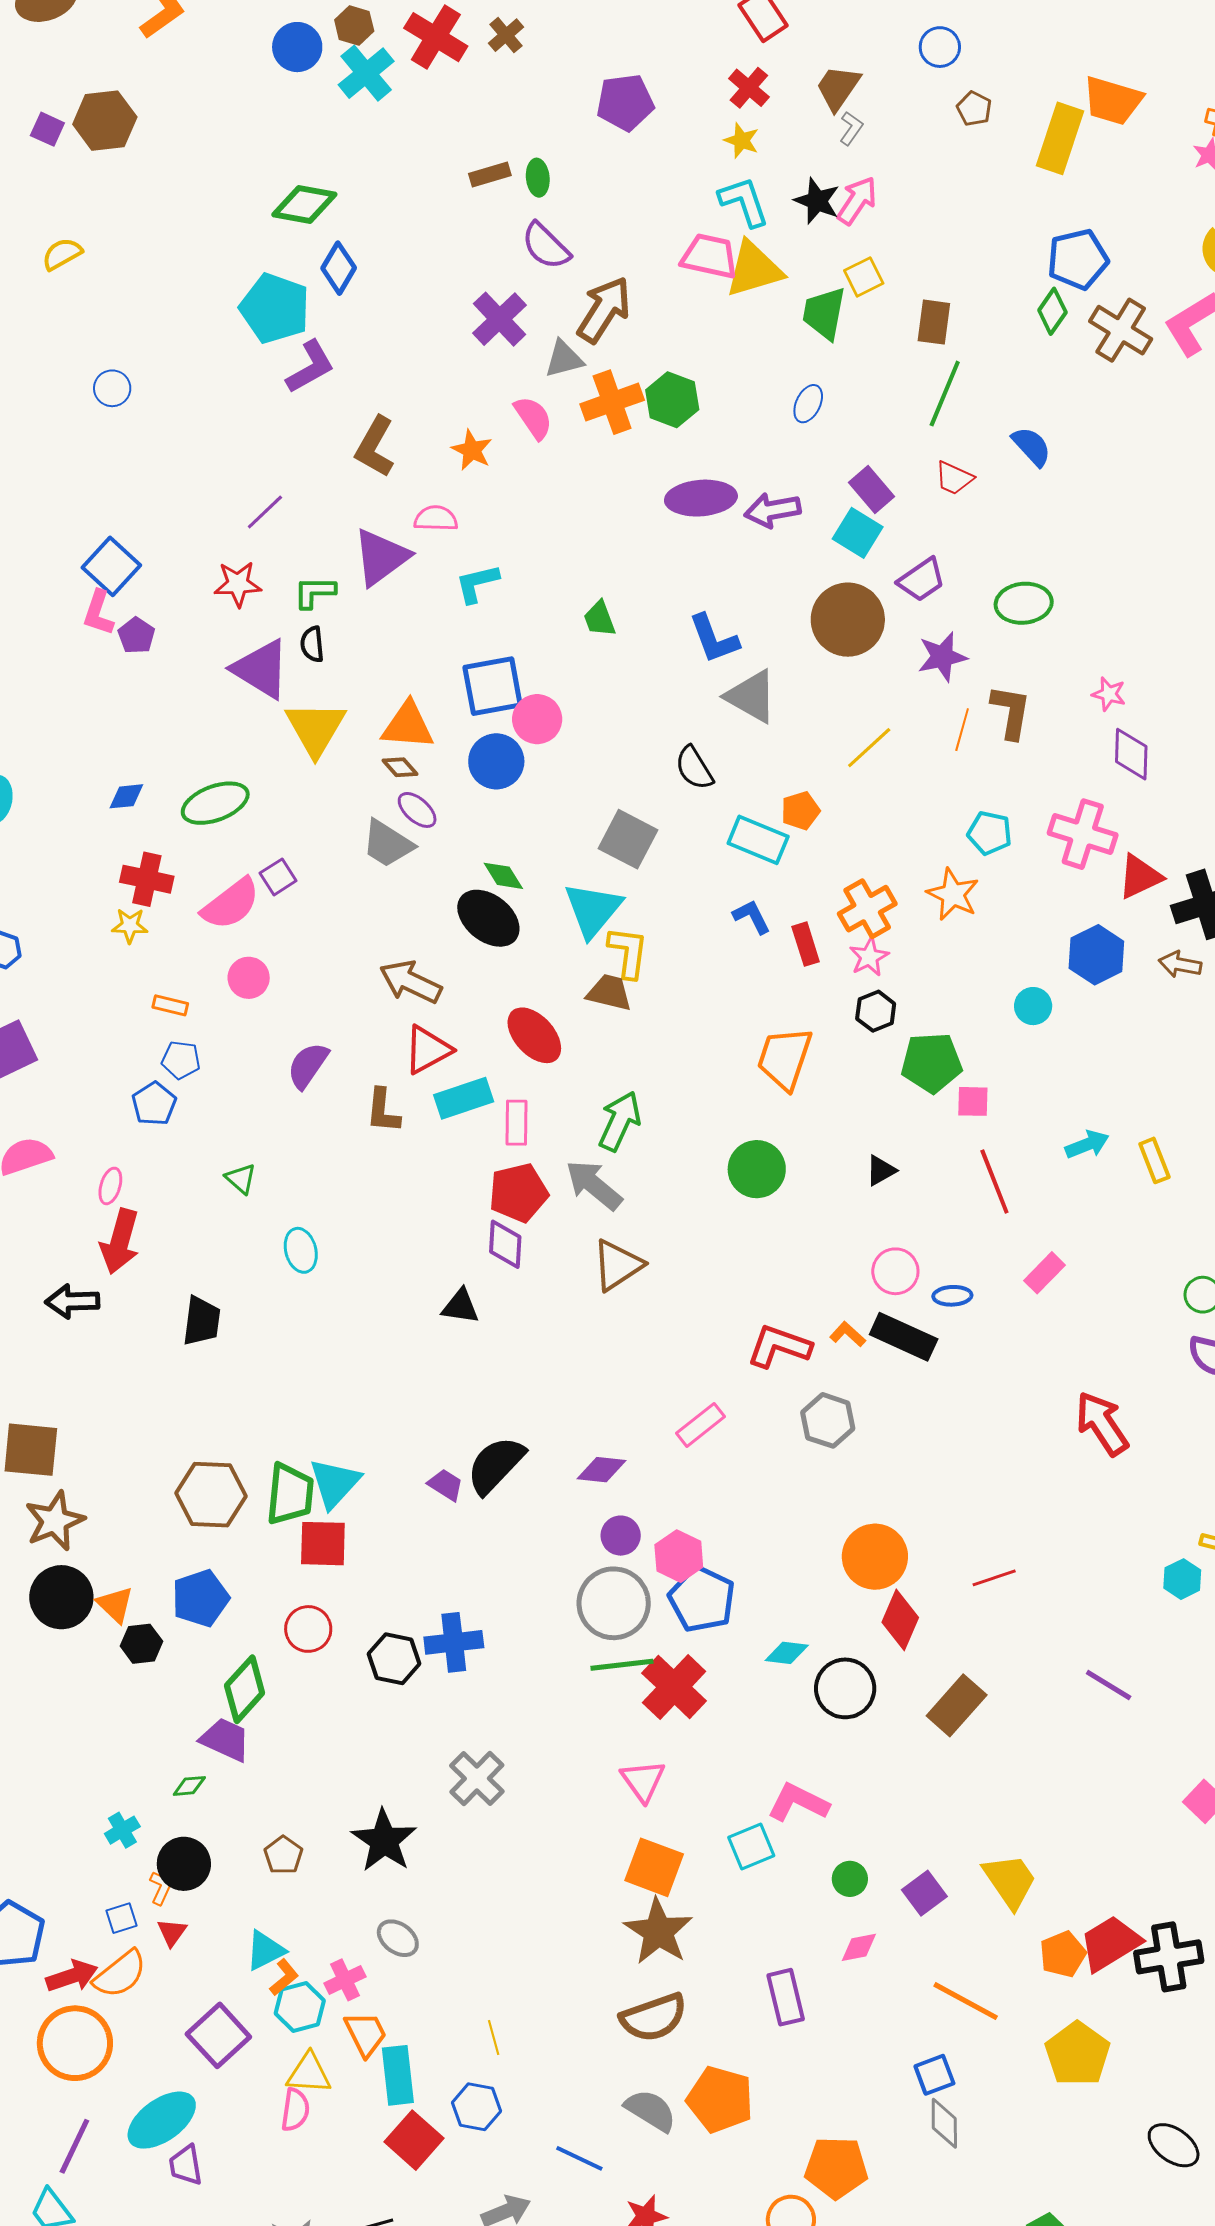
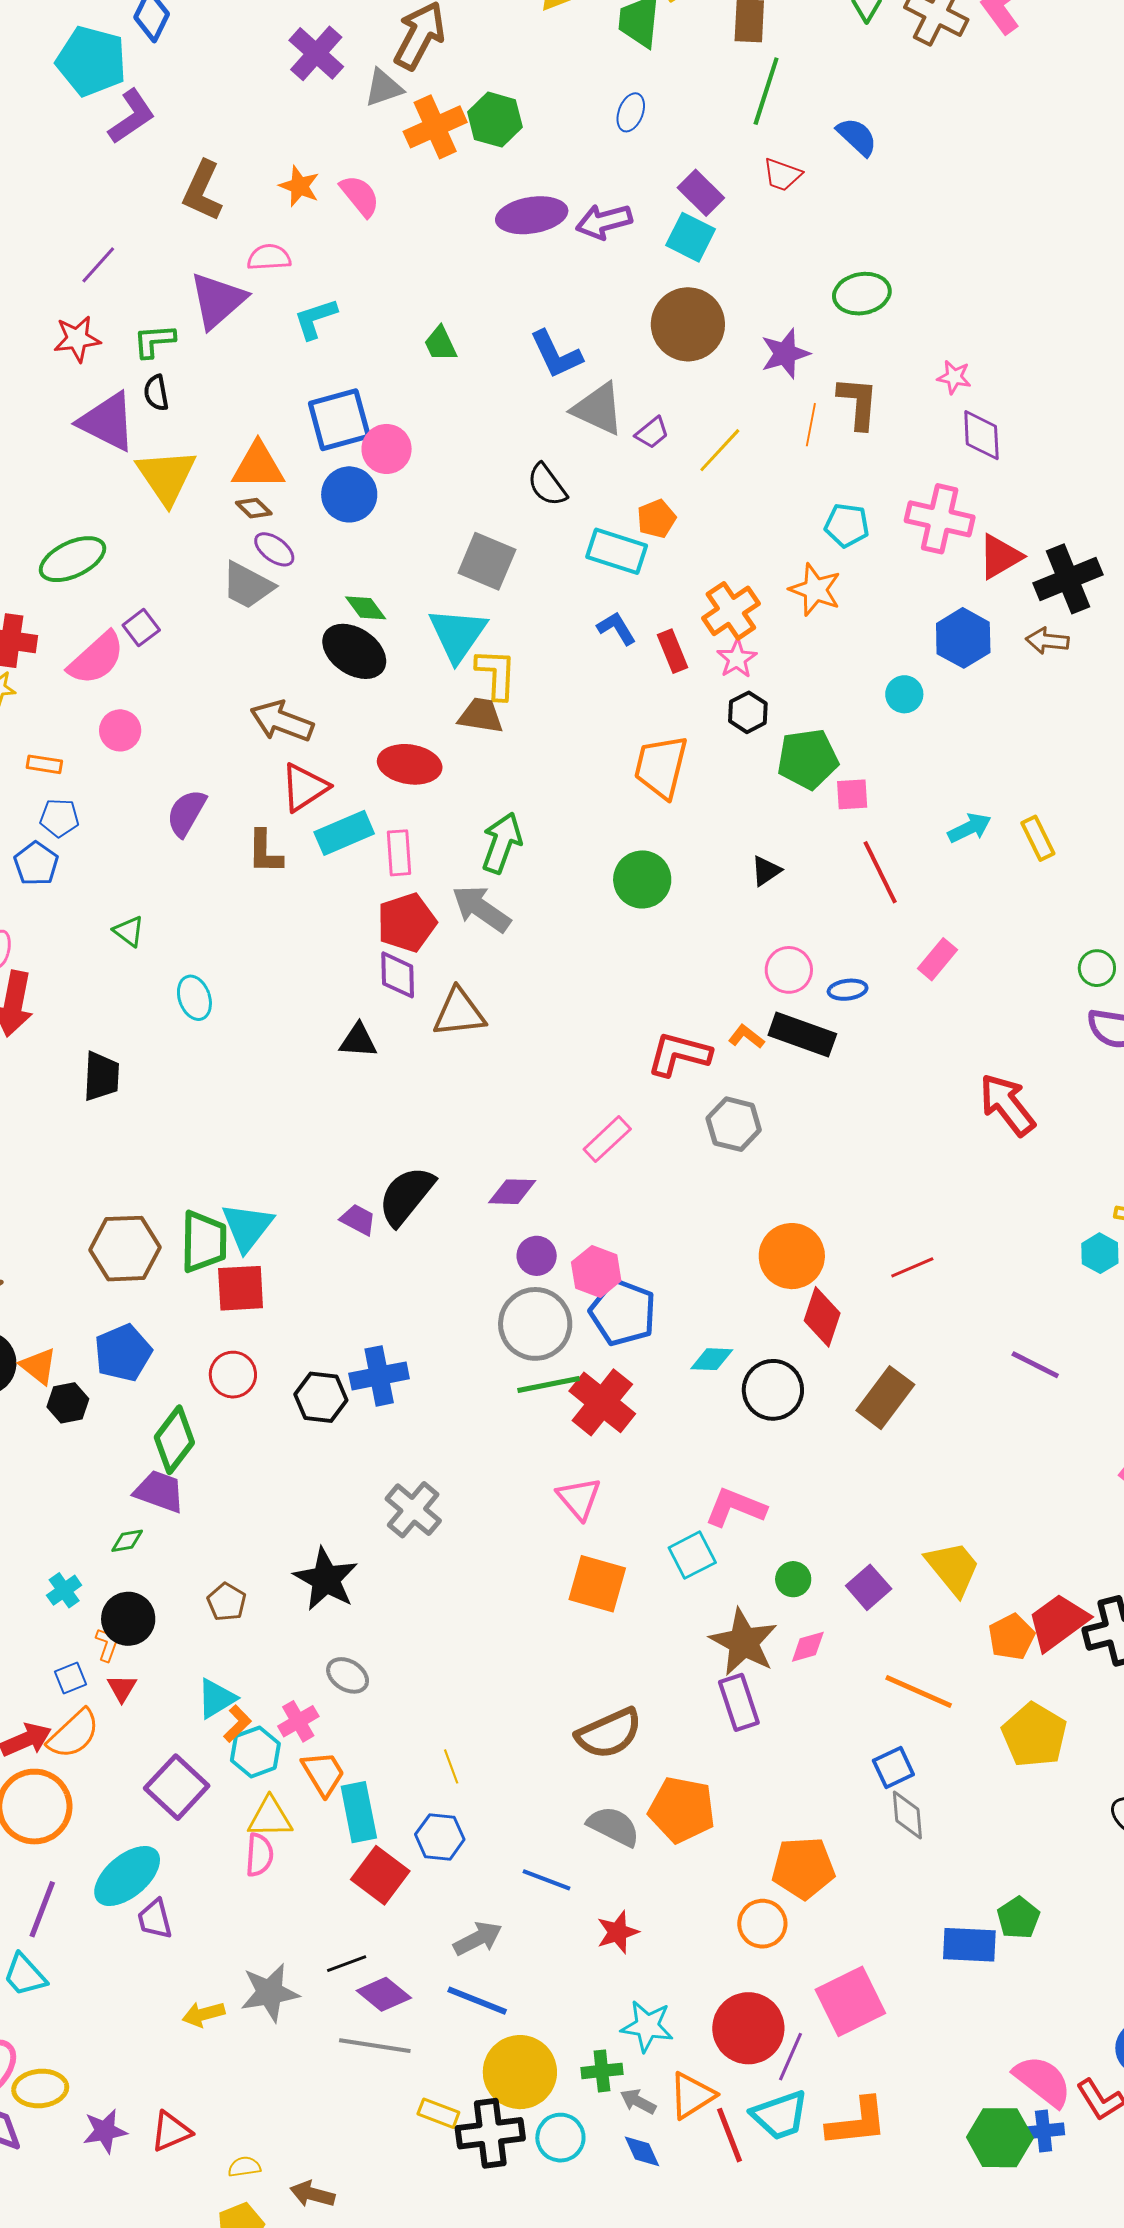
pink semicircle: (533, 418) -> (360, 196), moved
purple trapezoid: (922, 580) -> (652, 433), moved, size x0.7
red ellipse: (534, 1035) -> (410, 764), turned -34
brown triangle: (617, 1265) -> (459, 1013), moved, turned 32
brown star: (658, 1932) -> (744, 1642), moved

